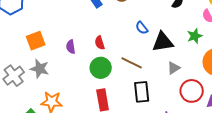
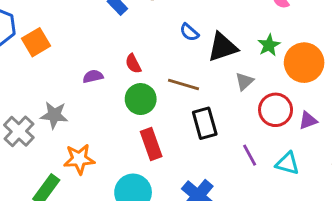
green star: (195, 36) -> (269, 45), moved
orange square: (36, 41) -> (36, 42), moved
purple semicircle: (71, 47) -> (93, 76), turned 96

